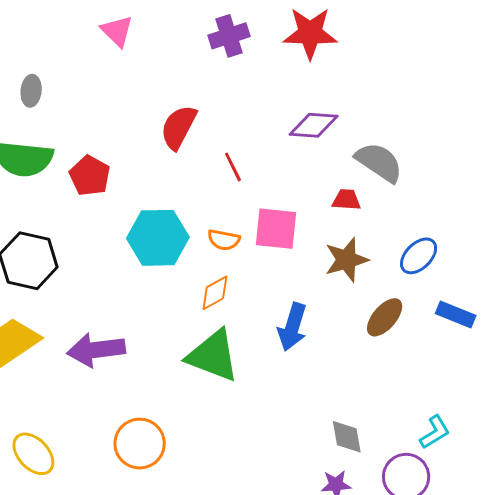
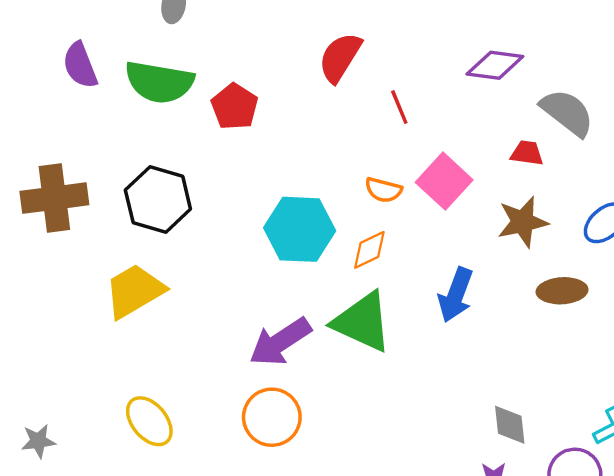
pink square: (276, 229) -> (444, 181), turned 33
cyan hexagon: (158, 238) -> (300, 229), moved
brown ellipse: (385, 317) -> (562, 291), turned 42
purple arrow: (96, 350) -> (280, 342), moved, turned -30

